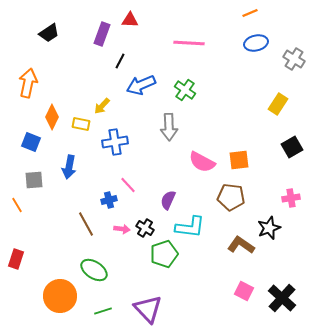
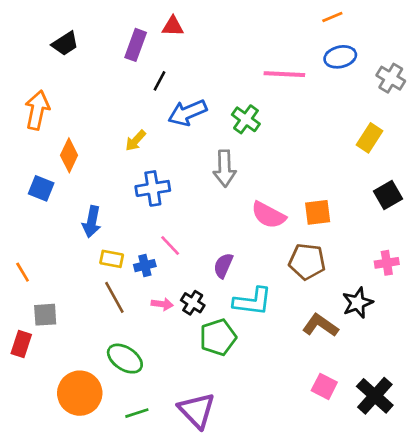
pink line: (189, 43) -> (284, 74), moved
yellow rectangle: (81, 124) -> (112, 259), moved
gray square: (34, 180) -> (45, 315), moved

